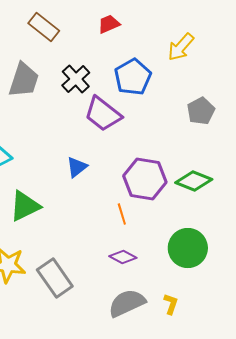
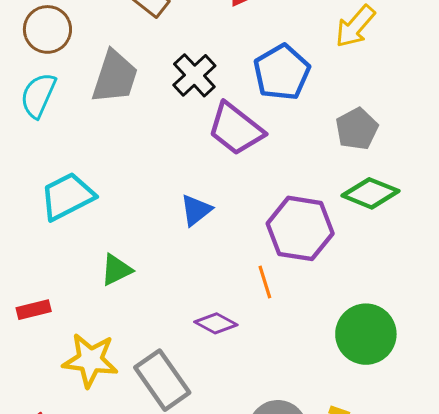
gray pentagon: (201, 111) -> (357, 129), moved
green diamond: (194, 181) -> (371, 193), moved
green triangle: (25, 206) -> (116, 270), size x0.7
purple diamond: (123, 257) -> (216, 323), moved

